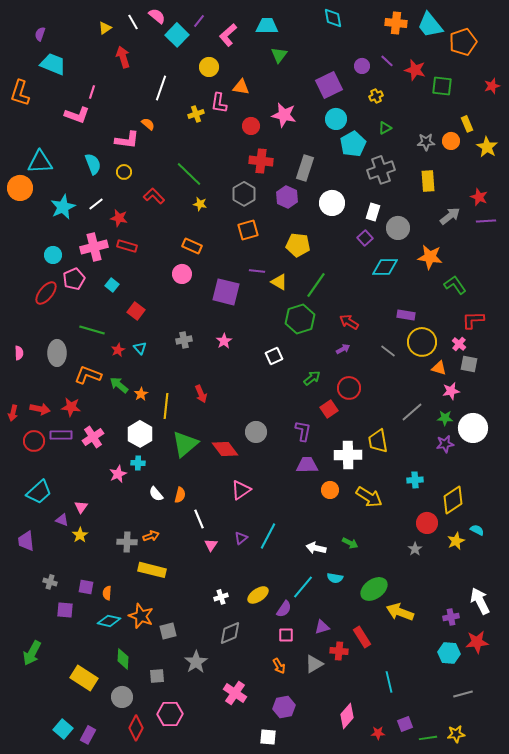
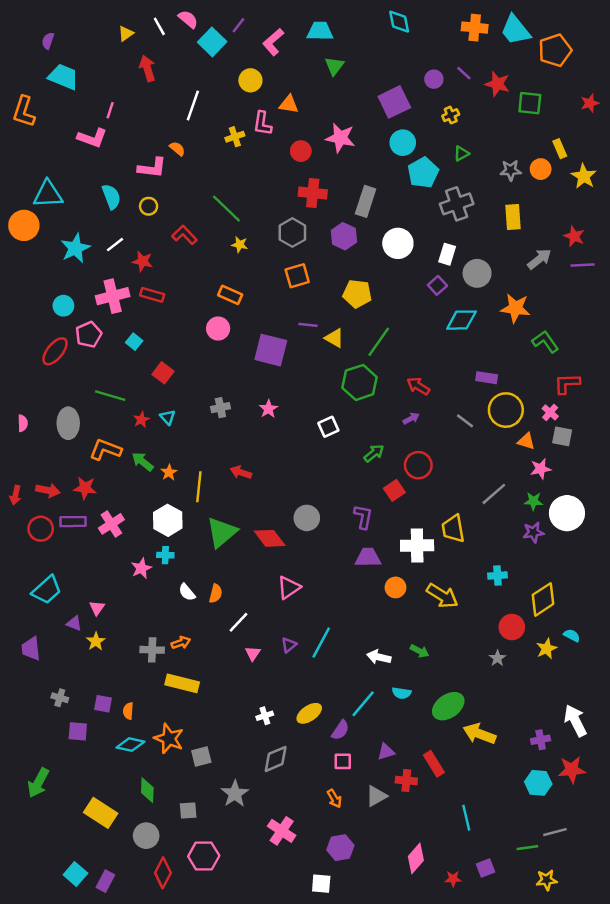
red arrow: (201, 394) -> (241, 472), turned 132
white line: (199, 519) -> (238, 622), turned 66
green line: (428, 738) -> (527, 848), moved

